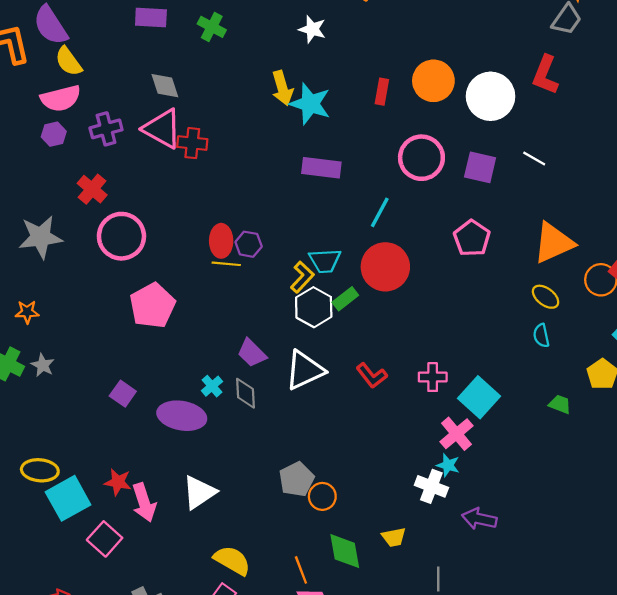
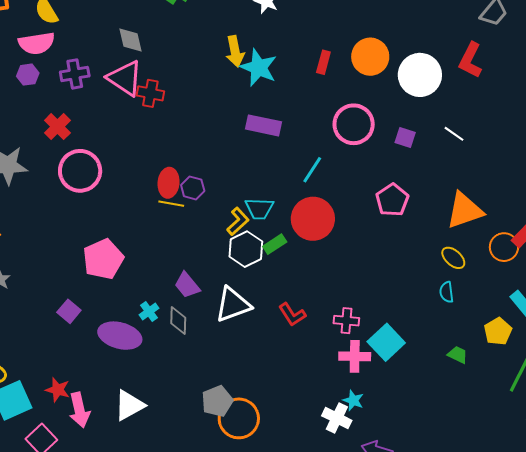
purple square: (480, 167) -> (405, 137), size x0.7
pink pentagon: (153, 306) -> (103, 259), moved
pink cross: (456, 434) -> (355, 356), moved, turned 36
orange circle: (322, 496) -> (239, 418), size x1.6

